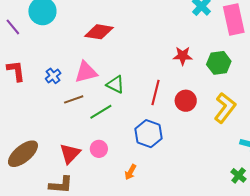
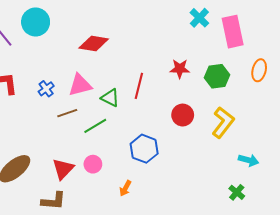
red line: (156, 92) -> (139, 86), moved

